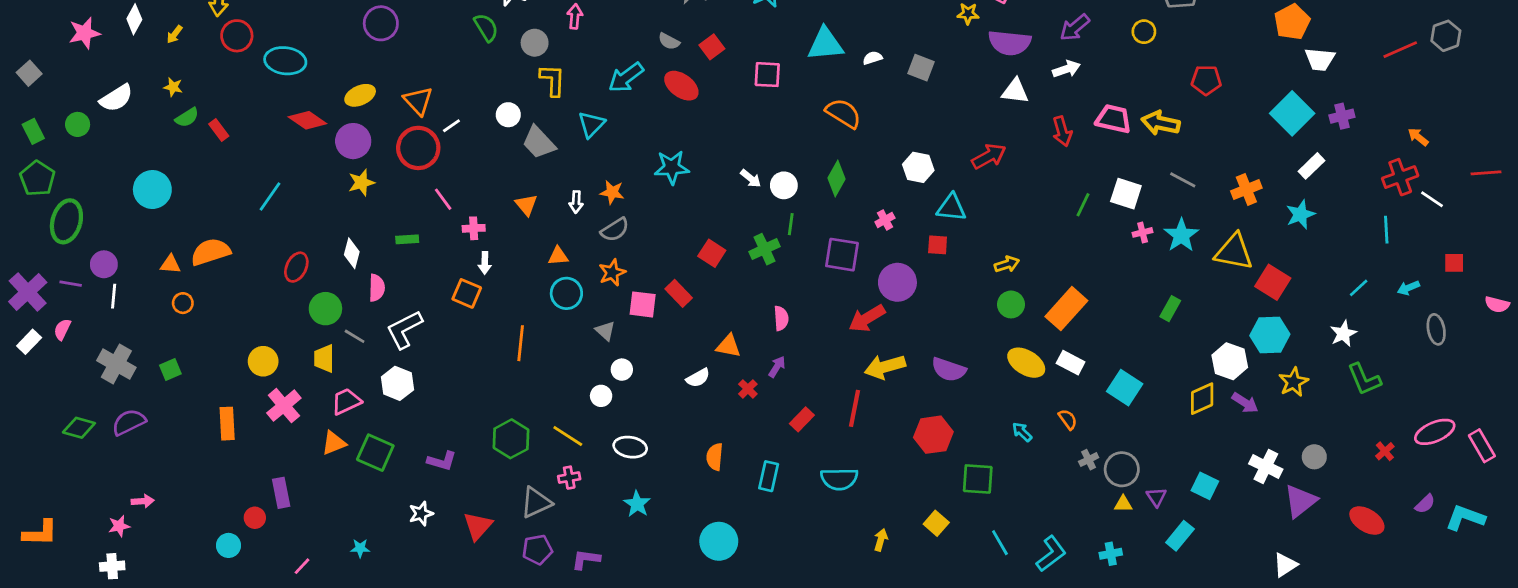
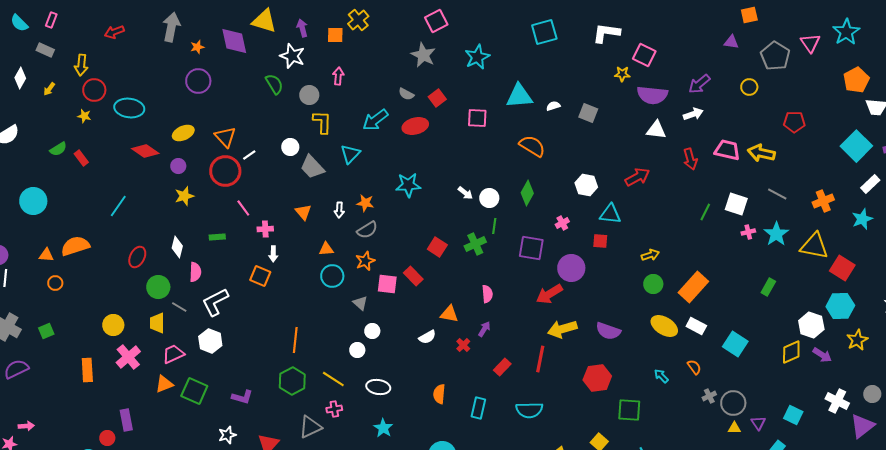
red ellipse: (681, 86) -> (415, 126), turned -50
yellow star: (173, 87) -> (84, 116), moved
purple circle: (353, 141) -> (178, 166), size x0.6
orange line: (521, 343) -> (295, 340), moved

